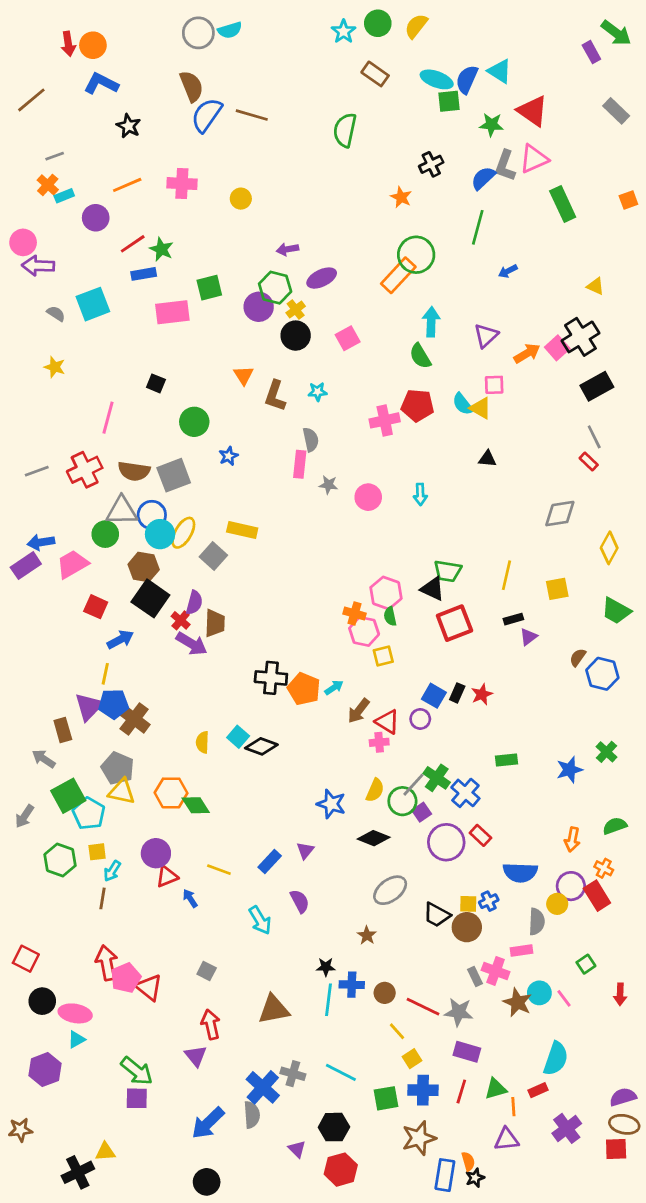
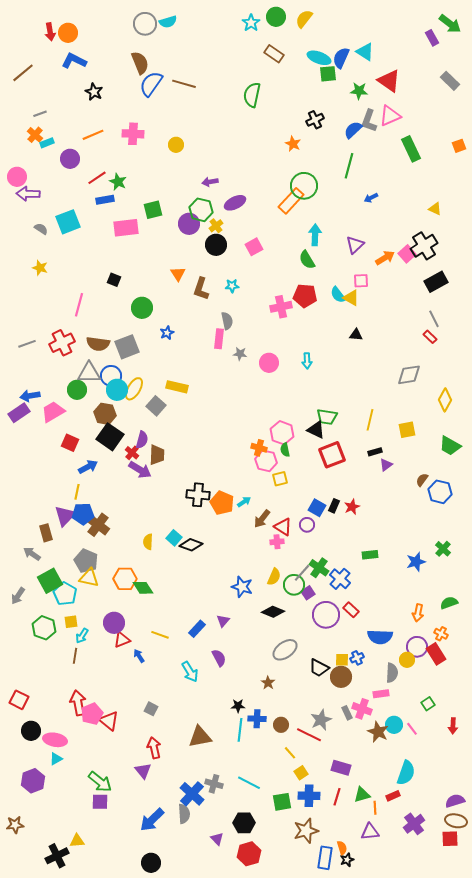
gray star: (459, 1012) -> (321, 720), moved, turned -30

